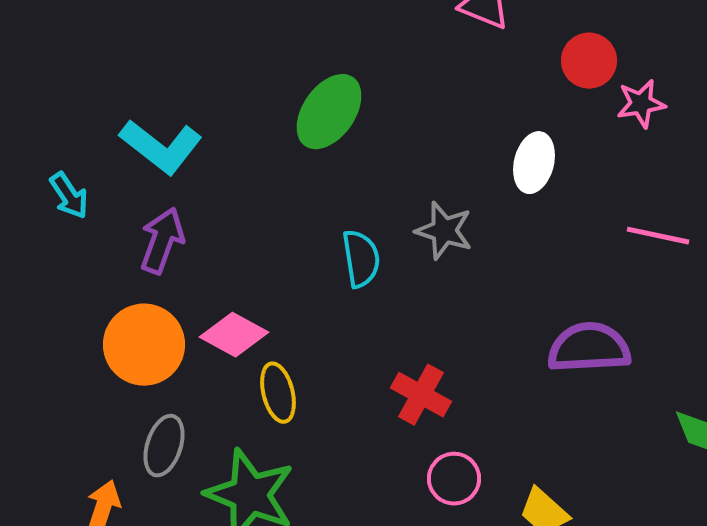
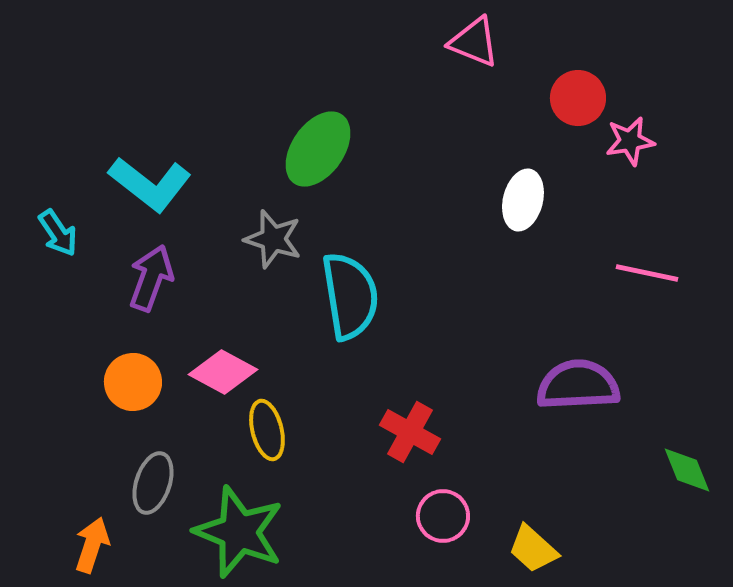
gray star: (444, 231) -> (273, 239), moved
cyan semicircle: (361, 259) -> (350, 296), size x1.5
orange circle: (144, 345) -> (133, 382), size x0.7

